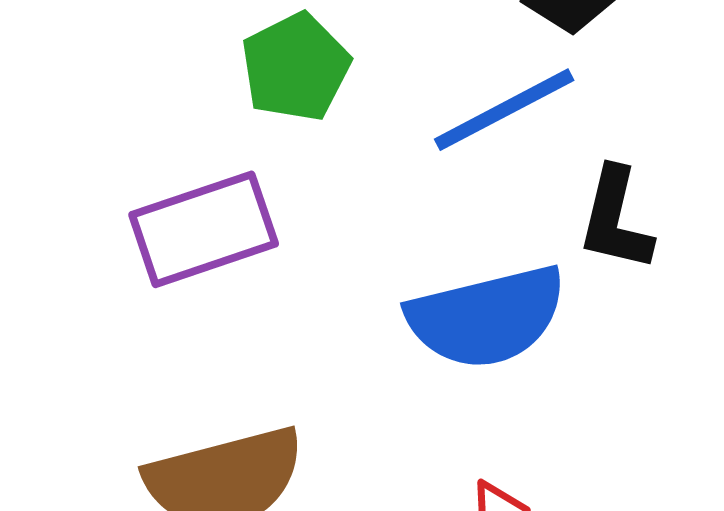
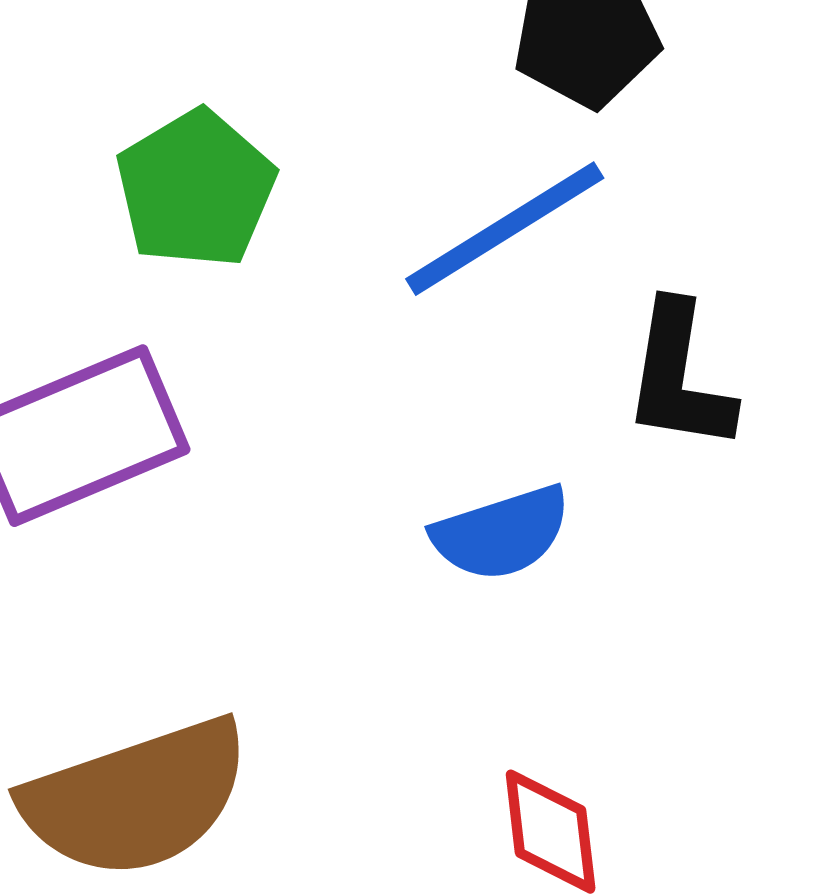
blue semicircle: (487, 317) -> (501, 533), size x0.6

